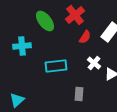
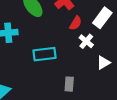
white cross: (94, 63) -> (86, 41), moved

